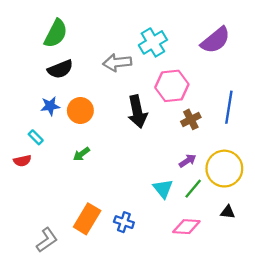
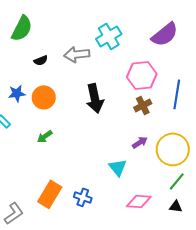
black semicircle: (60, 69) -> (41, 60), moved, size x0.6
pink hexagon: (172, 86) -> (142, 75), moved
green line: (193, 189) -> (177, 181), moved
black triangle: (228, 212) -> (176, 206), moved

